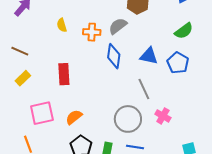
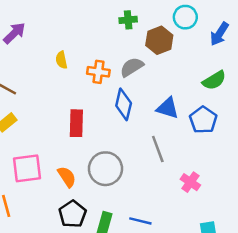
red rectangle: (64, 74) -> (76, 123), moved
pink cross: (163, 116) -> (190, 182), moved
orange semicircle: (74, 117) -> (67, 177), turned 90
gray circle: (128, 119) -> (105, 169), moved

